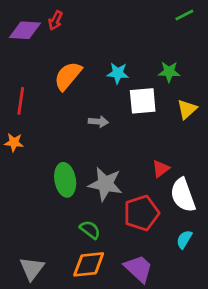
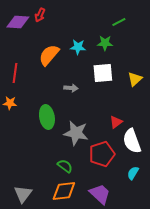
green line: (184, 15) -> (119, 22), moved
green star: (169, 72) -> (105, 43), moved
cyan star: (118, 73) -> (78, 47), moved
green ellipse: (65, 180) -> (47, 117), moved

